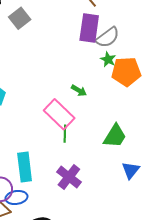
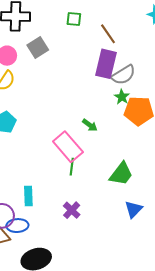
cyan rectangle: (25, 167) -> (28, 196), size x0.7
purple cross: (69, 177) -> (72, 210), size x0.7

